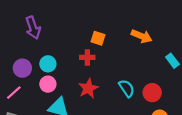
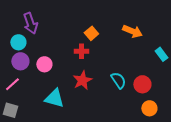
orange square: (98, 38) -> (91, 33), turned 32
cyan circle: (48, 64) -> (18, 42), moved
pink circle: (48, 84) -> (44, 64), moved

